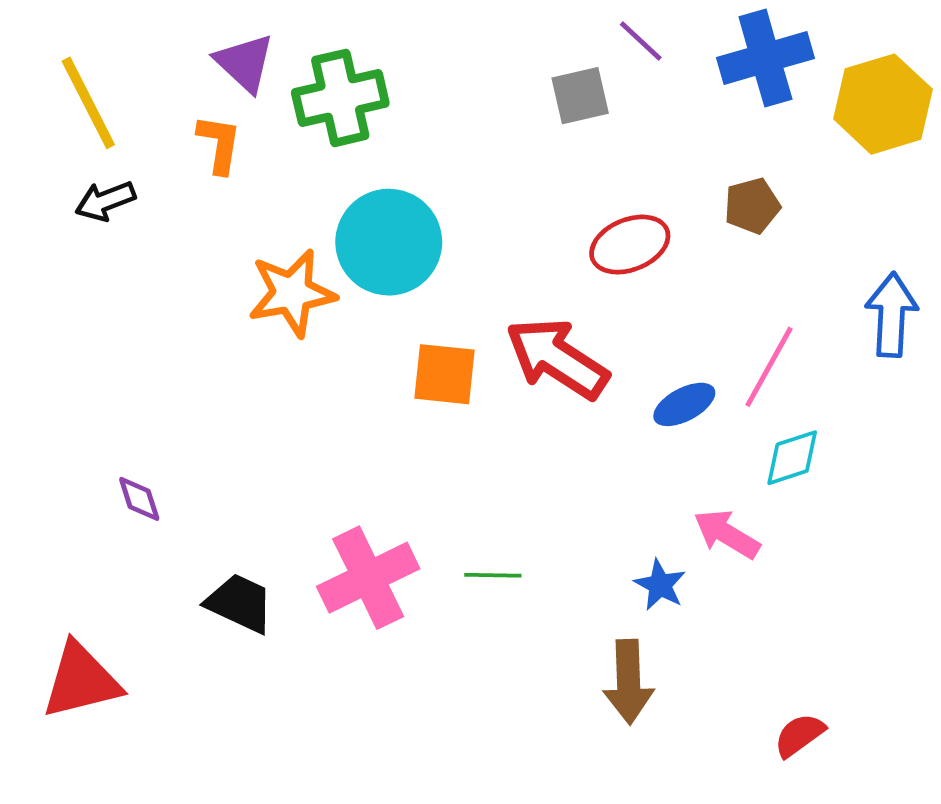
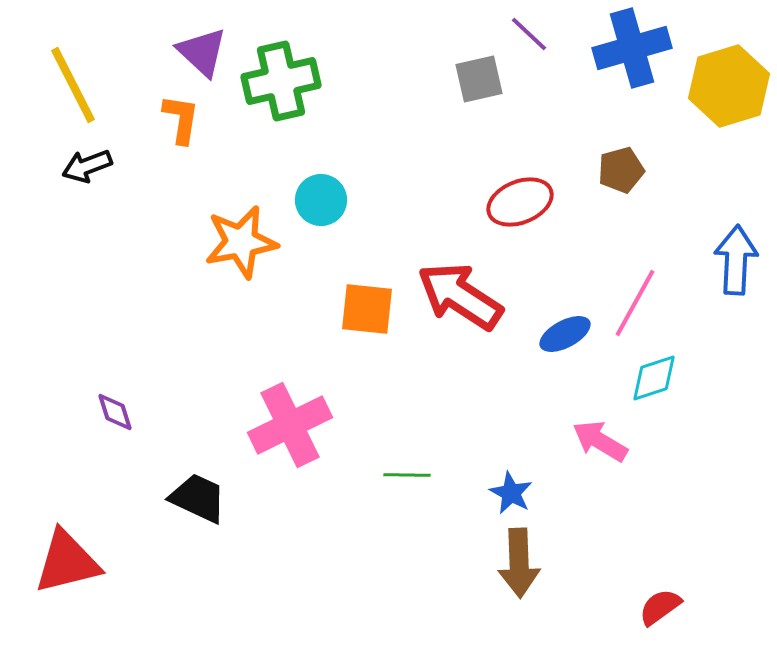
cyan circle: (389, 242) -> (321, 200), size x0.6
pink cross: (368, 578) -> (290, 425), moved
blue star: (660, 585) -> (511, 493), moved

